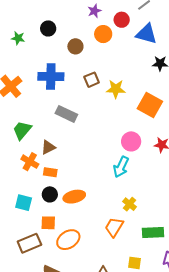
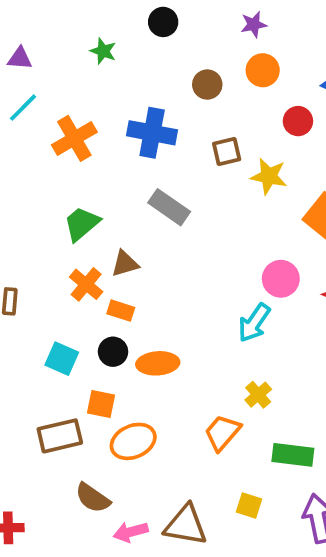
red circle: (122, 20) -> (298, 121), moved
black circle: (48, 28) -> (163, 22), moved

